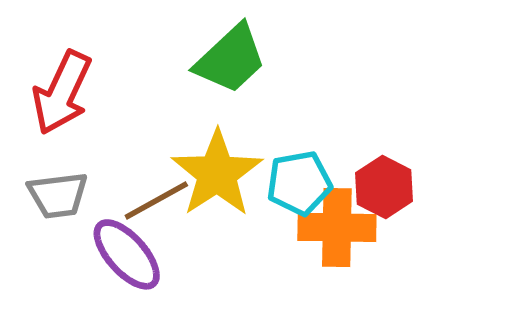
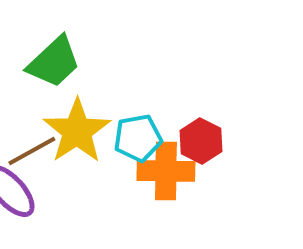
green trapezoid: (230, 59) -> (54, 62), moved

